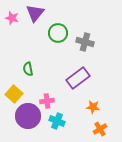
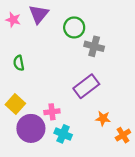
green circle: (58, 33) -> (74, 27), moved
green semicircle: (28, 69) -> (19, 63), moved
orange cross: (100, 129) -> (123, 135), moved

